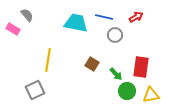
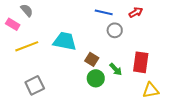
cyan trapezoid: (76, 23) -> (65, 41), moved
yellow line: (48, 60) -> (27, 46), moved, turned 60
green circle: (127, 91) -> (96, 78), moved

